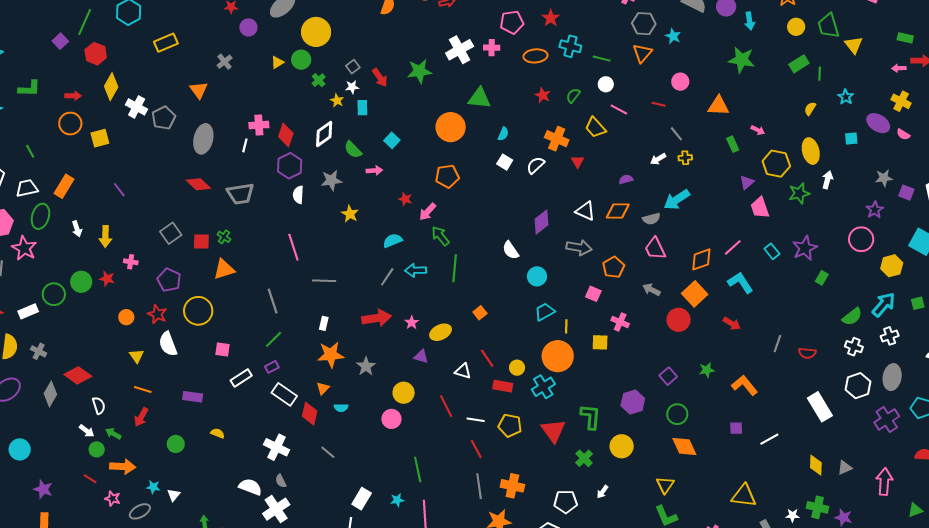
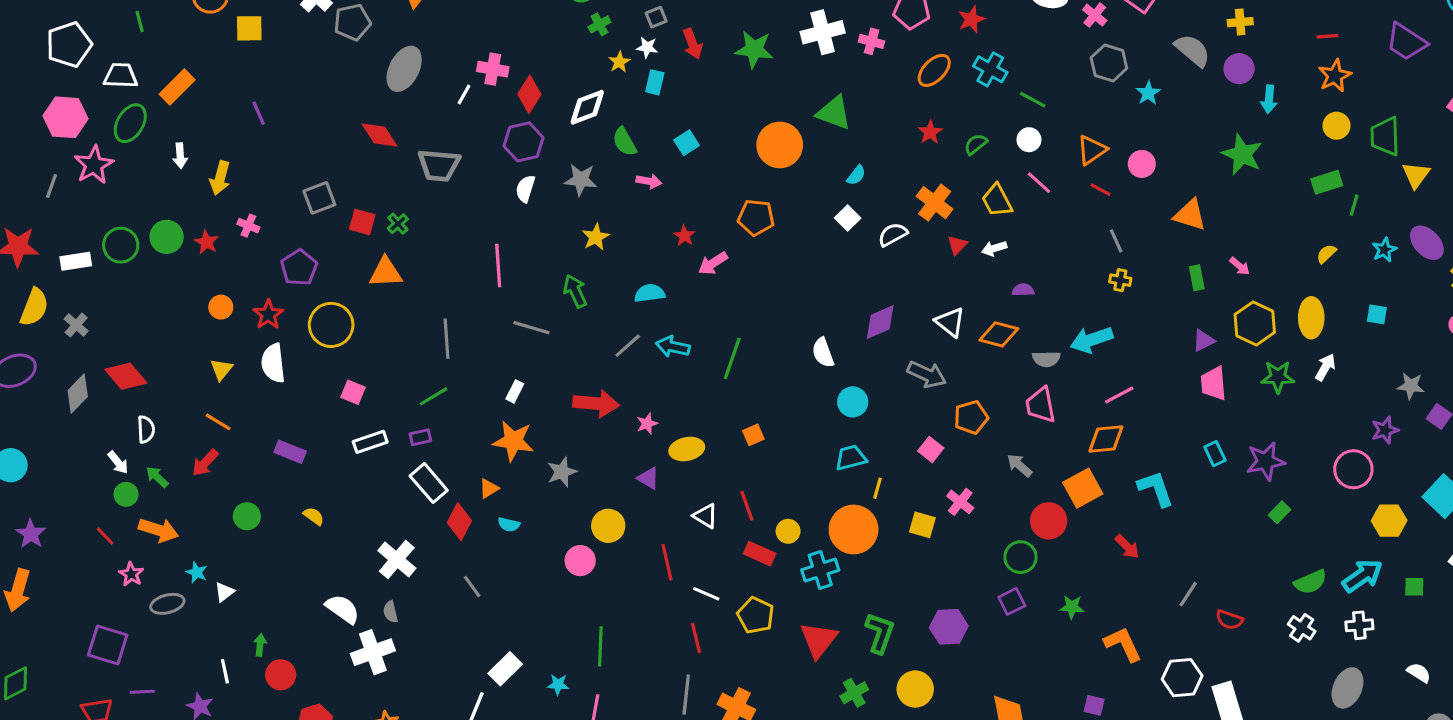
orange triangle: (642, 53) -> (1092, 150), moved
orange ellipse: (535, 56) -> (934, 70), turned -55
purple ellipse: (878, 123) -> (1427, 243), moved
white arrow: (658, 159) -> (994, 248), moved
green arrow: (440, 236) -> (575, 291), moved
pink line: (733, 247) -> (1119, 395), moved
white hexagon: (858, 386) -> (1182, 678), moved
green circle: (677, 414) -> (1020, 557), moved

